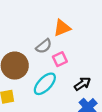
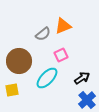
gray semicircle: (44, 46) -> (43, 34), moved

